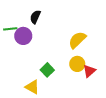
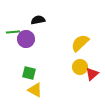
black semicircle: (35, 17) -> (38, 20), turned 56
green square: (47, 70) -> (29, 73), moved, turned -32

